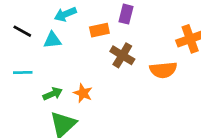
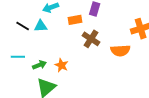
black line: (22, 31) -> (23, 26), moved
cyan line: (23, 73) -> (18, 57), moved

